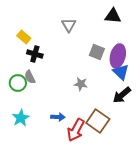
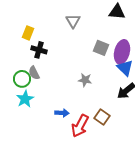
yellow rectangle: (24, 37) -> (28, 33), turned 72
cyan star: (21, 118) -> (25, 99), moved
brown square: (98, 121) -> (102, 117), size x0.7

